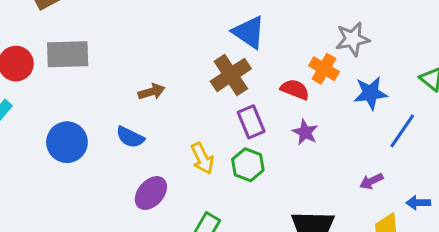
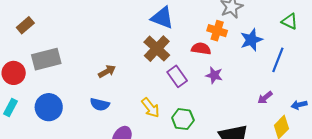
blue circle: (67, 142) -> (49, 107), moved
green hexagon: (248, 165) -> (183, 119), moved

